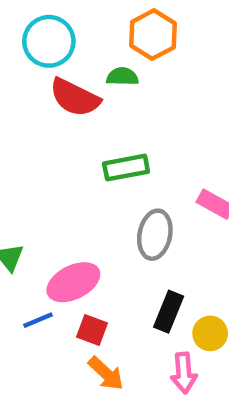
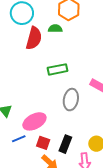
red semicircle: (75, 97) -> (34, 38), turned -100
black rectangle: (169, 312) -> (65, 144), moved

